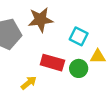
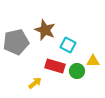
brown star: (41, 20) -> (45, 30), turned 30
cyan square: (79, 36) -> (68, 45), moved

